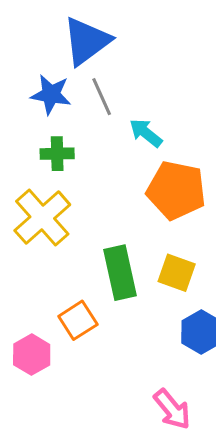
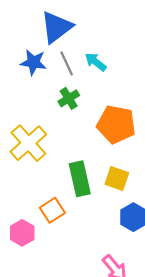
cyan arrow: (146, 133) -> (96, 62), moved
green cross: (57, 154) -> (69, 98), moved, turned -30

